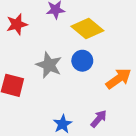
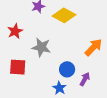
red star: (17, 24) -> (15, 31), moved
blue circle: (82, 61) -> (67, 69), moved

